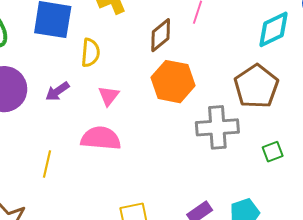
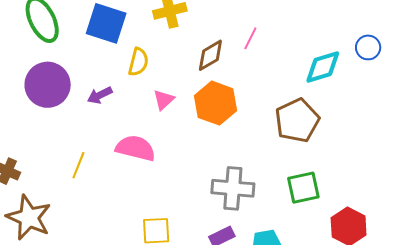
pink triangle: (109, 96) -> (164, 100), moved
gray cross: (217, 127) -> (233, 188), moved
green square: (273, 152) -> (303, 188), size x1.6

